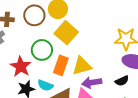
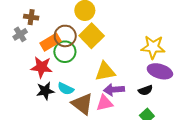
brown circle: (34, 15) -> (65, 36), moved
orange rectangle: (61, 65) -> (51, 42), moved, turned 36
red star: (21, 66) -> (41, 67), turned -30

